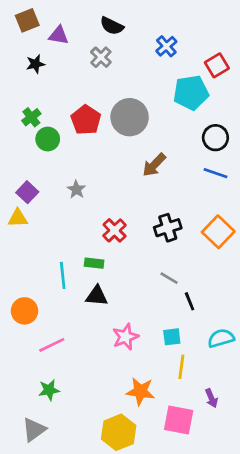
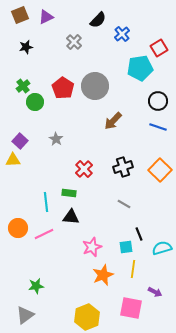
black semicircle: (112, 26) -> (98, 20), moved, turned -72
purple triangle: (59, 35) -> (46, 17), moved, turned -35
black line: (190, 301) -> (139, 234), moved
pink line: (52, 345) -> (44, 234), moved
orange star: (140, 391) -> (103, 275), moved, turned -30
purple arrow: (211, 398) -> (155, 292), turned -40

